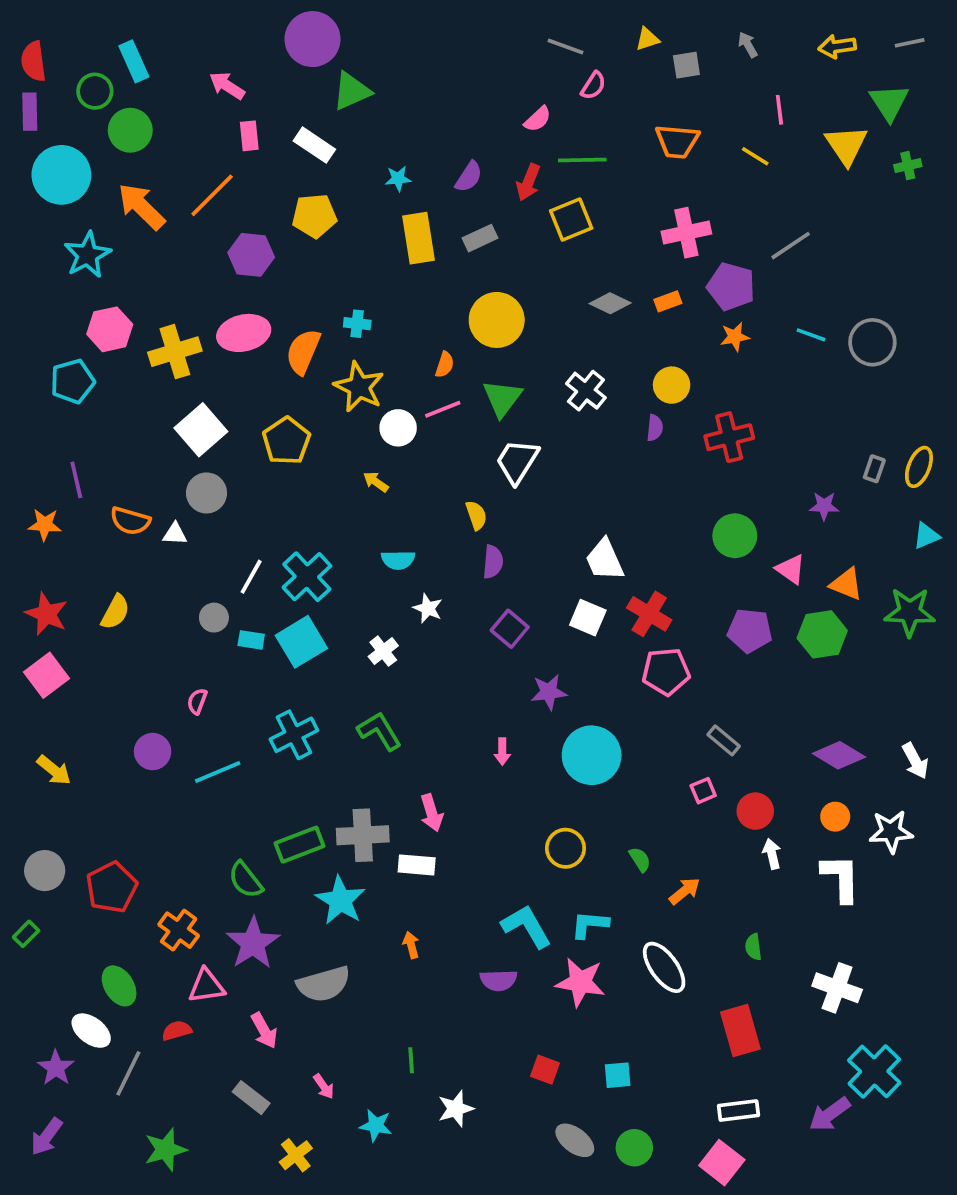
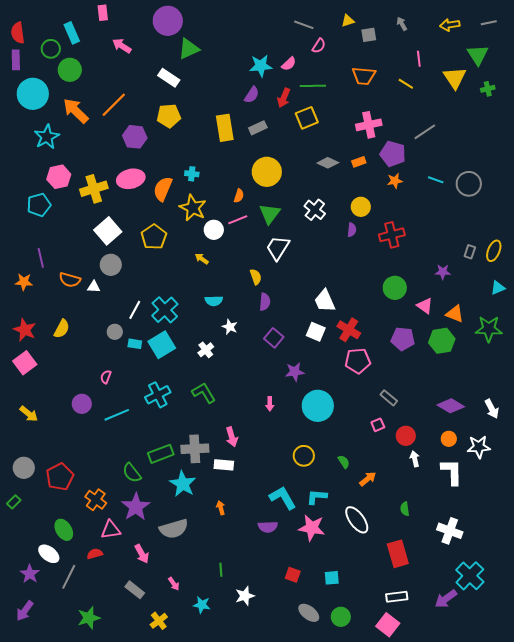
pink rectangle: (249, 136) -> (103, 13), moved
cyan star: (398, 179) -> (261, 66), moved, size x1.6

